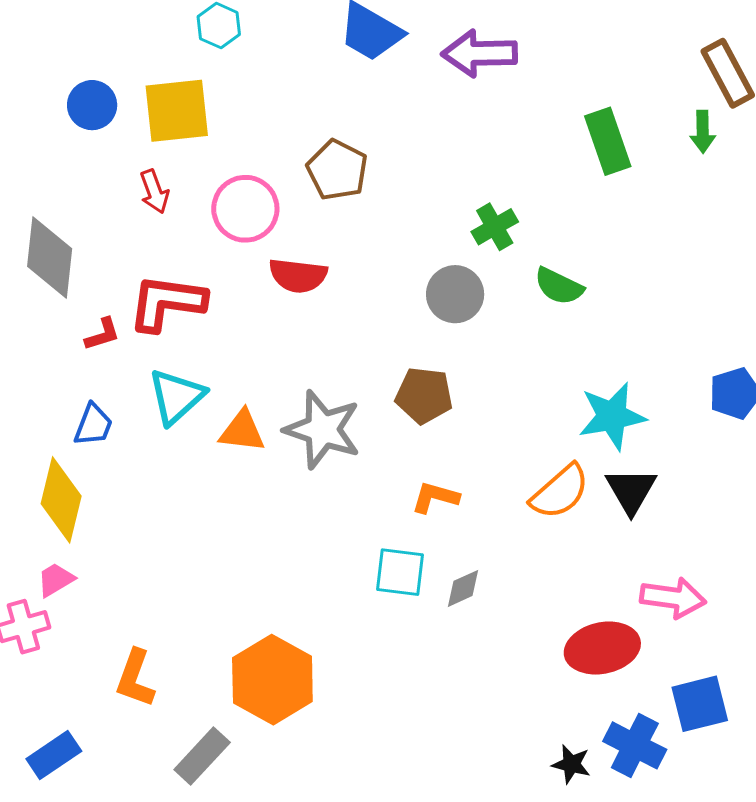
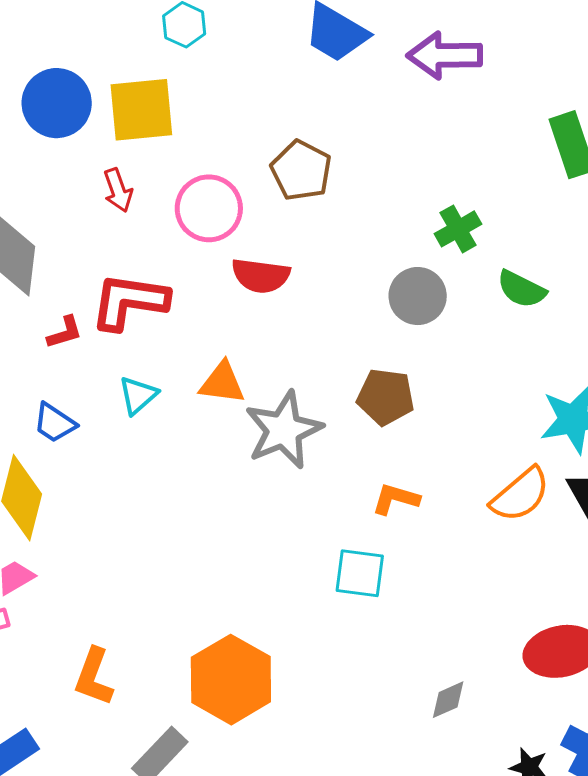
blue circle: (92, 105) -> (57, 103), size x1.4
cyan triangle: (176, 397) -> (138, 395), size x0.7
blue trapezoid: (93, 425) -> (55, 423), turned 102
gray star: (323, 430) -> (284, 430), turned 30
orange triangle: (242, 431) -> (222, 383), moved
gray diamond: (463, 588) -> (448, 700), moved

